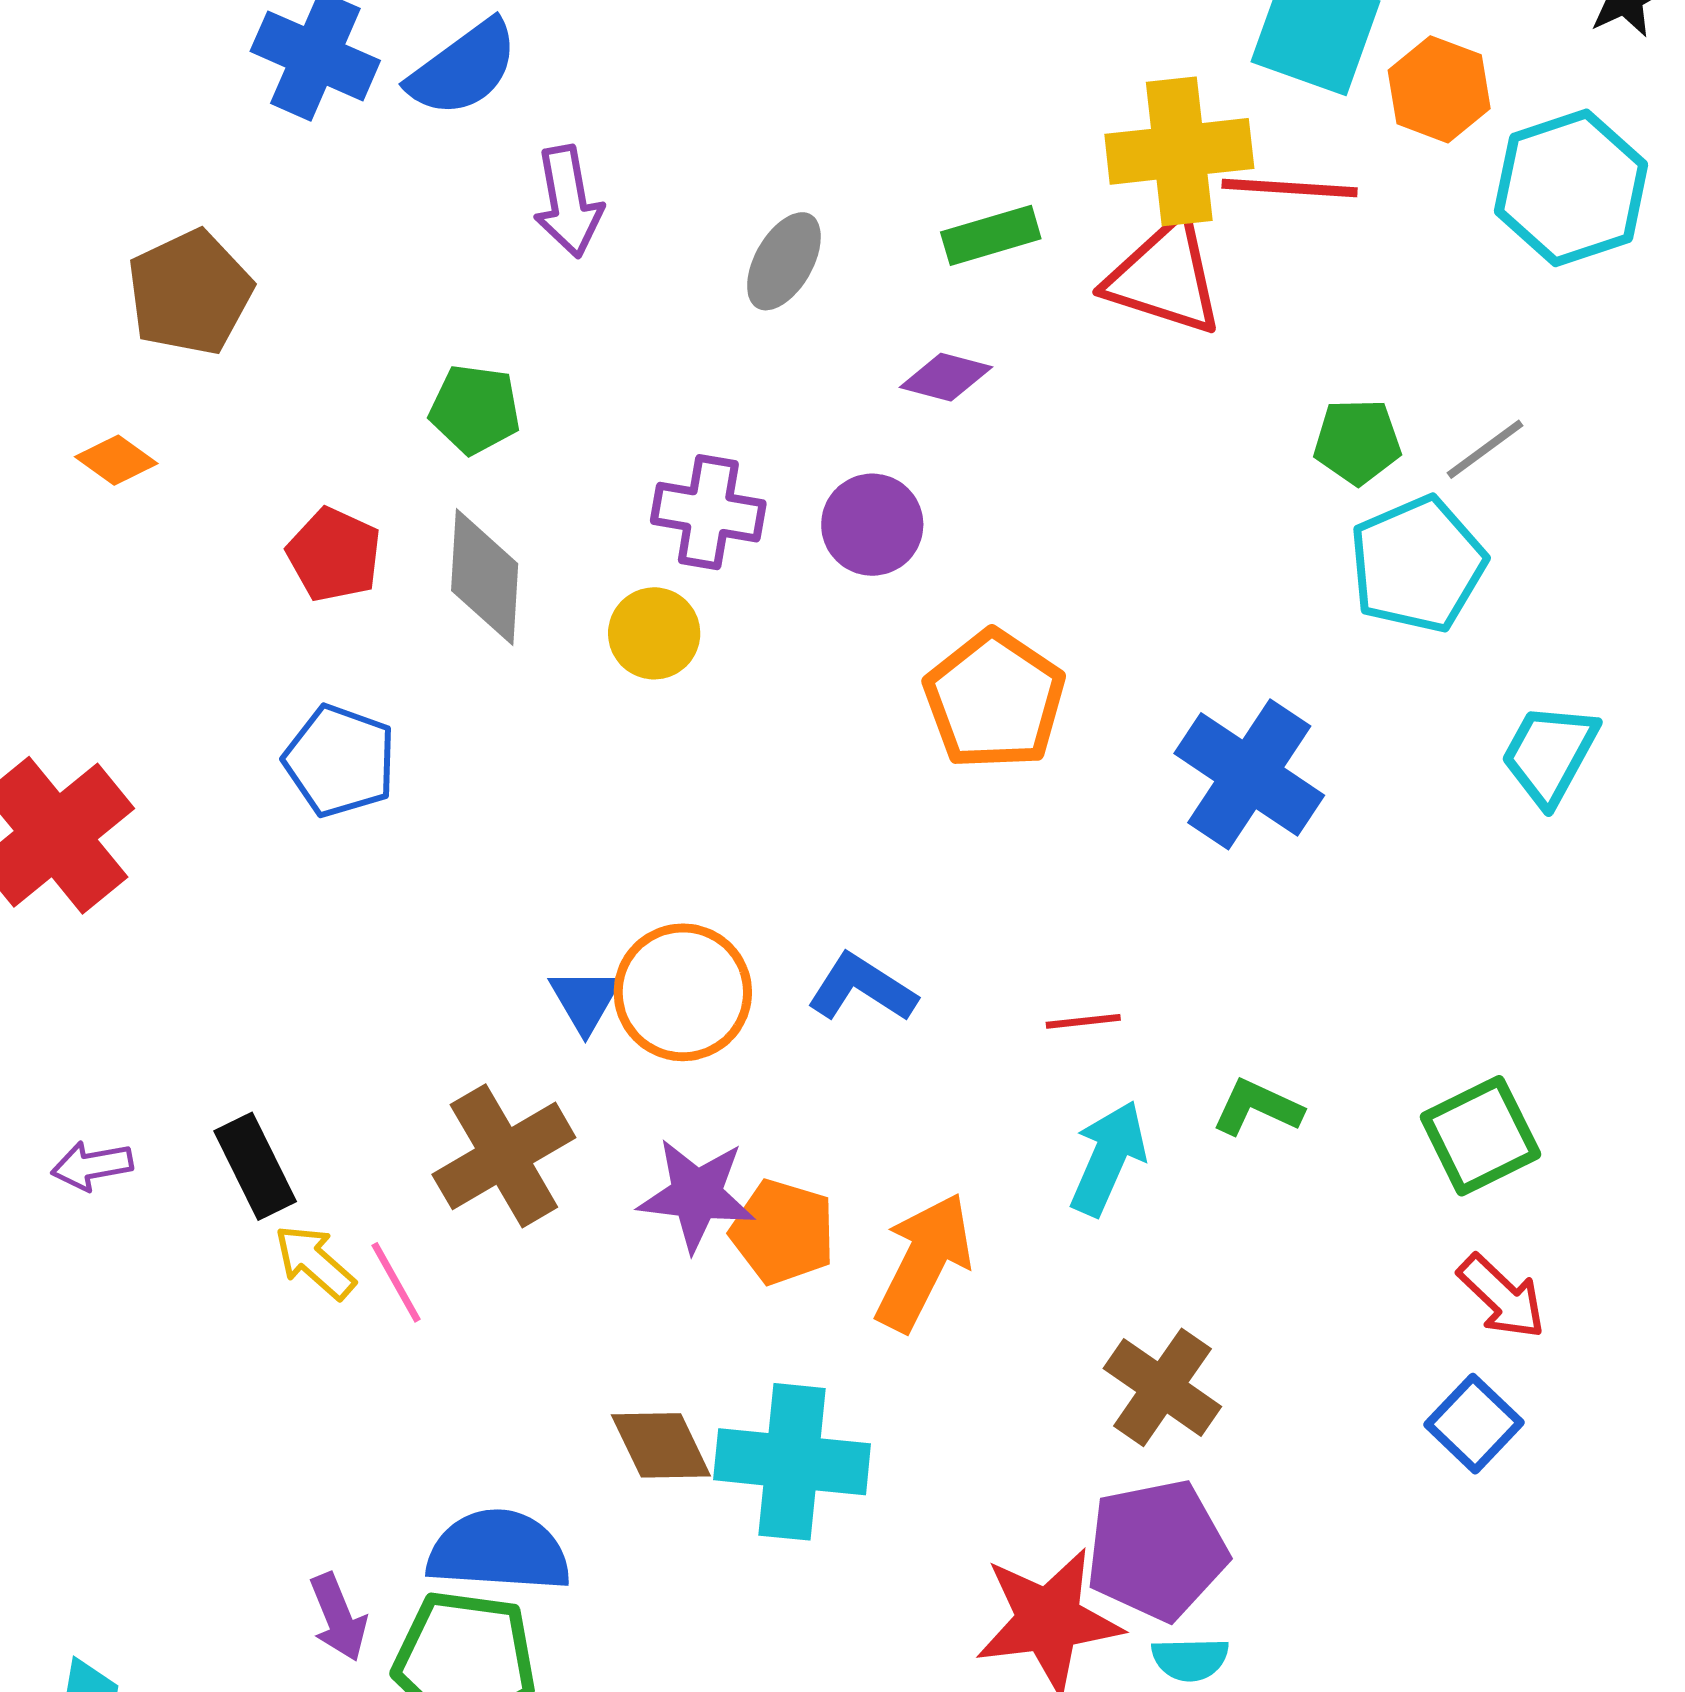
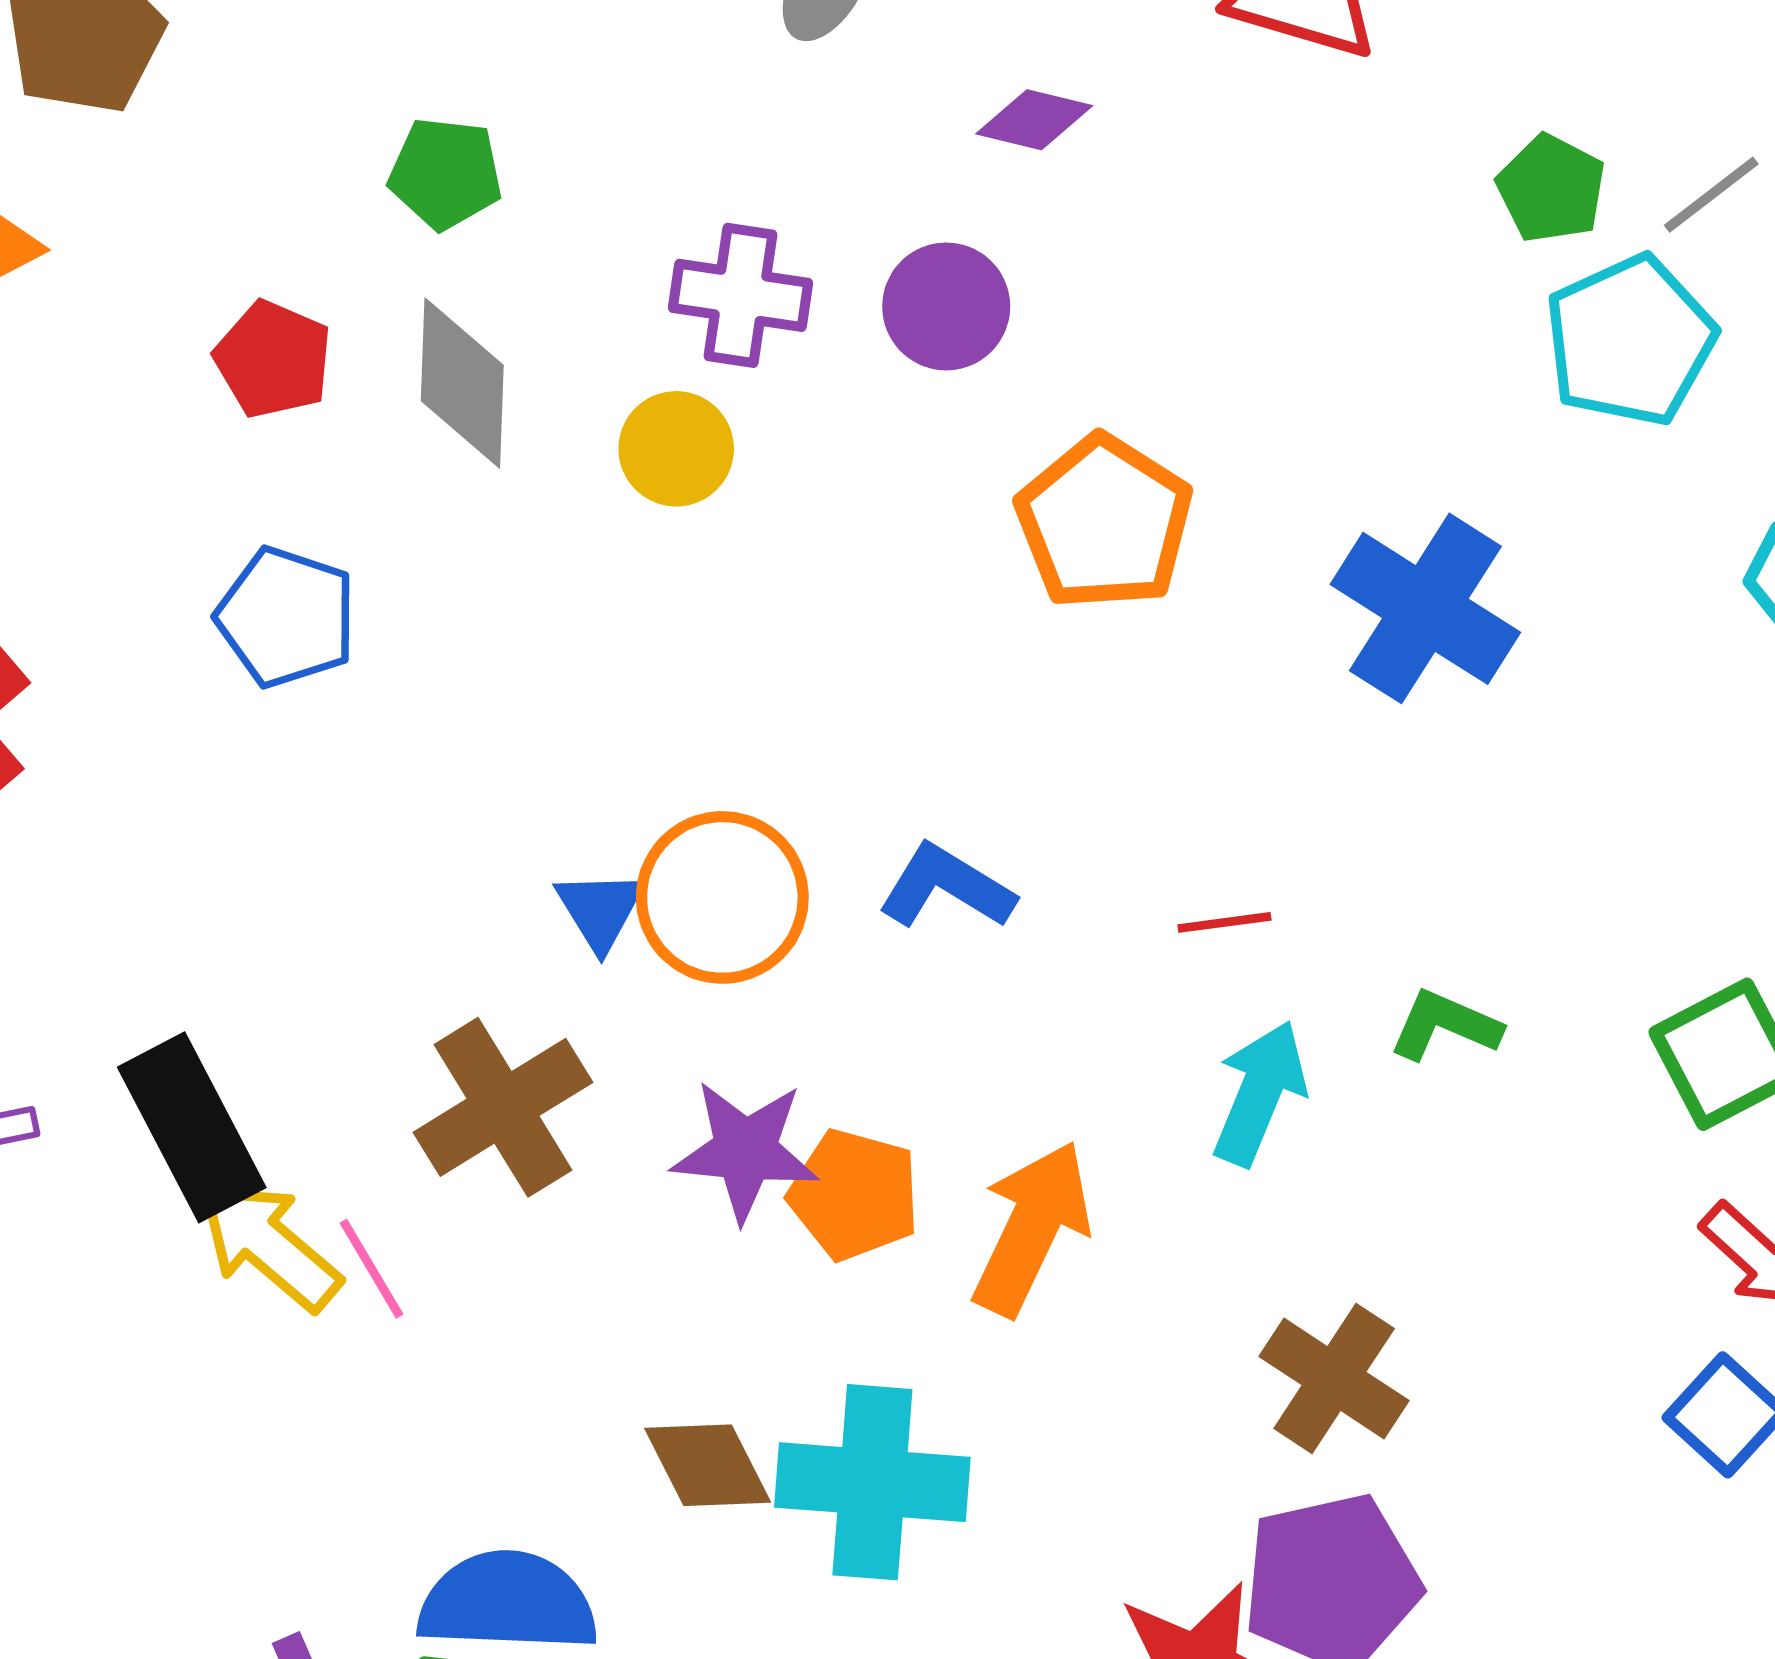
green pentagon: (1357, 442) -> (1551, 189), turned 30
black rectangle: (255, 1166) -> (192, 1127), size x1.4
yellow arrow: (315, 1262) -> (269, 1246), size x1.4

